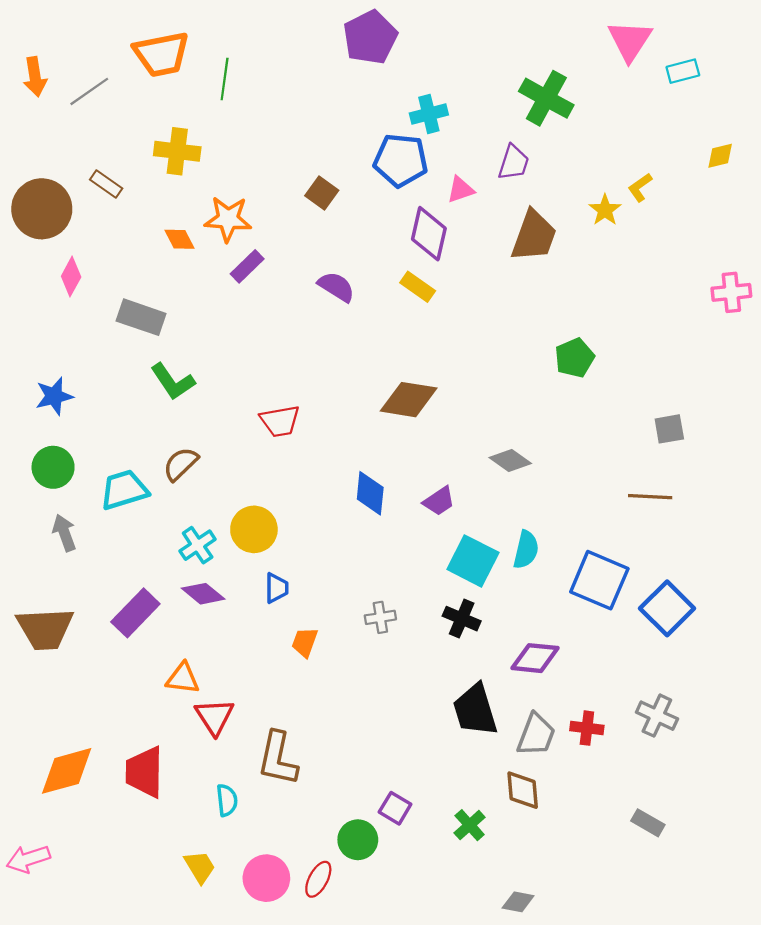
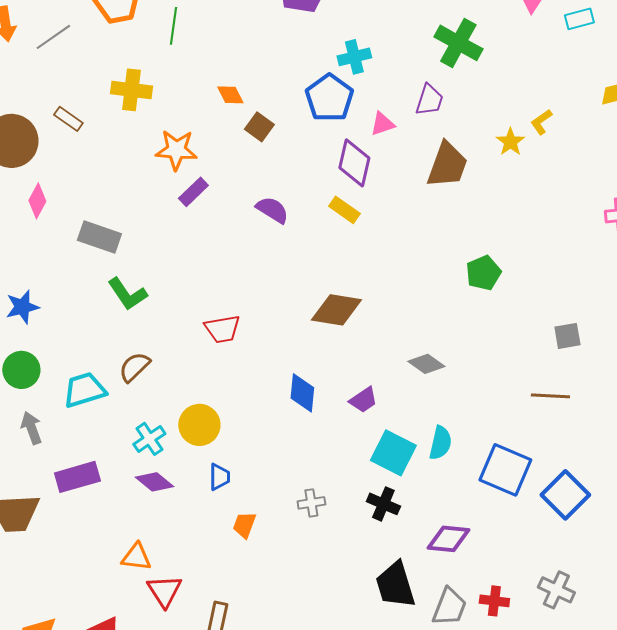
blue pentagon: (401, 160) -> (329, 98), turned 30
orange diamond: (179, 239) -> (230, 95), moved
purple rectangle: (135, 613) -> (77, 477), moved, turned 30

